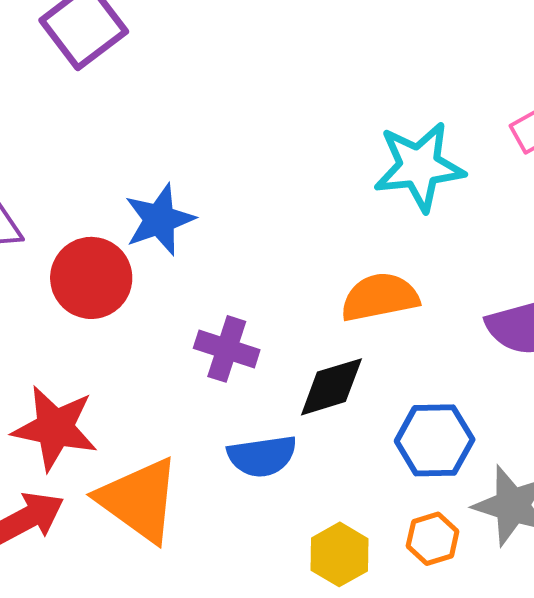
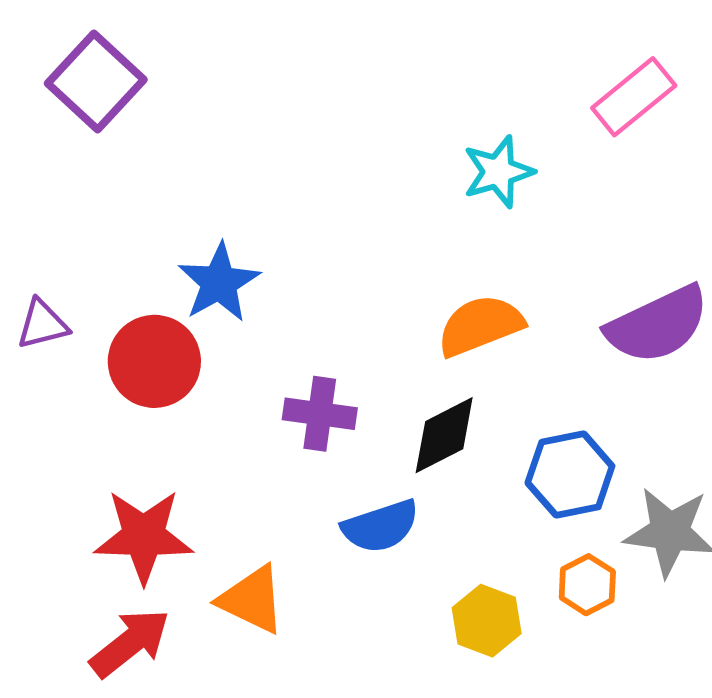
cyan star: (419, 166) -> (498, 172), size x0.7
orange triangle: (139, 500) -> (252, 600), size x0.7

